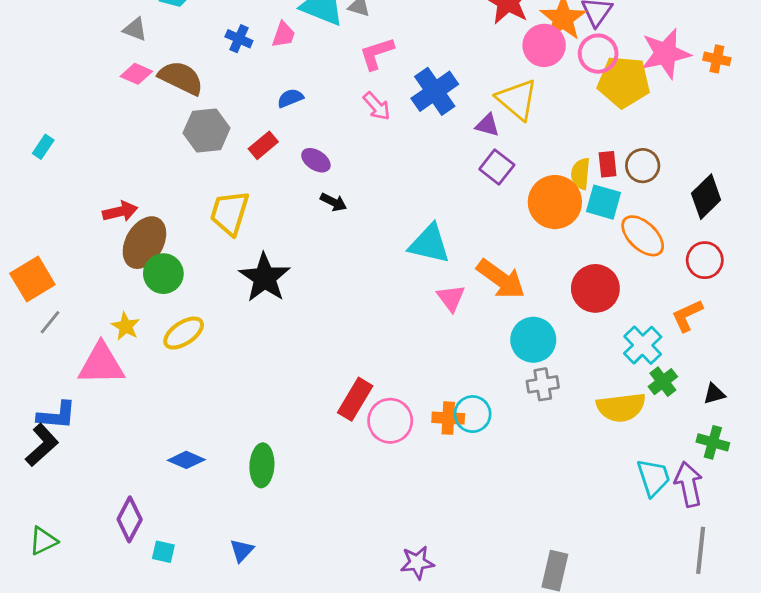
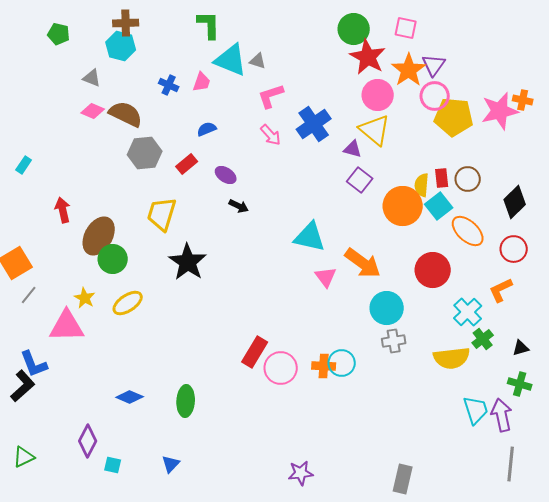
pink circle: (544, 45) -> (378, 95), moved
pink star: (666, 54) -> (500, 111), moved
cyan square: (603, 202) -> (439, 206), turned 36
red arrow: (120, 212) -> (63, 210), moved, turned -90
blue L-shape: (57, 415) -> (34, 364), turned 64

